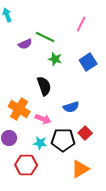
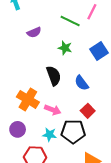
green line: (45, 37) -> (70, 21), moved
blue semicircle: (71, 107) -> (82, 83), moved, turned 70
red square: (85, 133) -> (88, 111), moved

